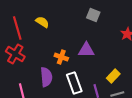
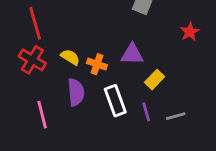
yellow semicircle: (42, 22) -> (70, 57), moved
yellow rectangle: (113, 76) -> (155, 80), moved

